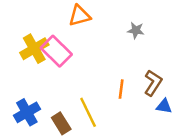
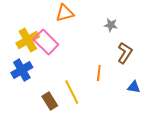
brown L-shape: (153, 83) -> (125, 53), moved
blue cross: (27, 112) -> (22, 70), moved

